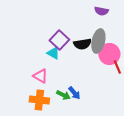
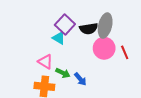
pink circle: (109, 54) -> (104, 48), moved
green arrow: (63, 95) -> (63, 73), moved

